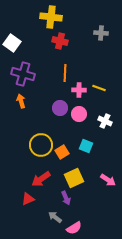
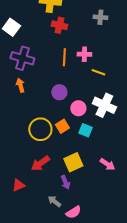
pink cross: (79, 90) -> (84, 54), moved
pink circle: (79, 114) -> (78, 108), moved
white cross: (105, 121) -> (104, 105), size x1.6
orange square: (62, 152) -> (62, 126), moved
red triangle: (28, 199) -> (18, 185), moved

